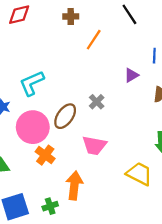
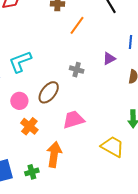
gray cross: (97, 102) -> (77, 70), moved, turned -32
pink circle: (33, 127) -> (19, 101), size x0.6
pink trapezoid: (94, 145) -> (74, 120), turned 150

